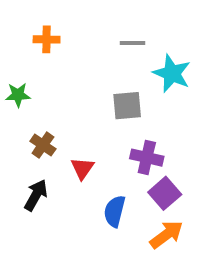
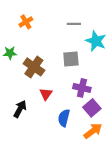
orange cross: (47, 39) -> (26, 22), turned -32
brown cross: (43, 145) -> (34, 67), moved, size x1.5

